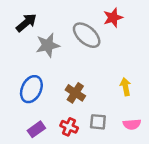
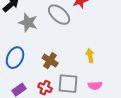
gray star: (48, 45) -> (28, 23), turned 30
gray square: (98, 122) -> (68, 84), size x1.5

